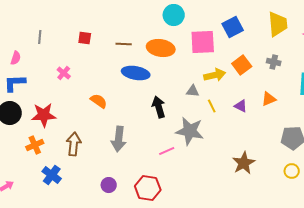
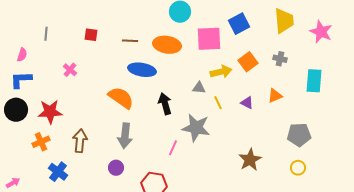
orange semicircle: (99, 101) -> (121, 98), moved, size x1.5
pink line: (167, 151) -> (173, 148), turned -42
purple circle: (109, 185) -> (116, 168), moved

